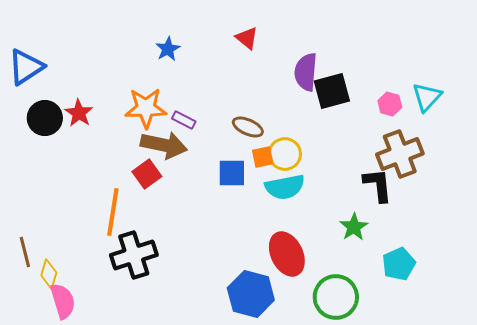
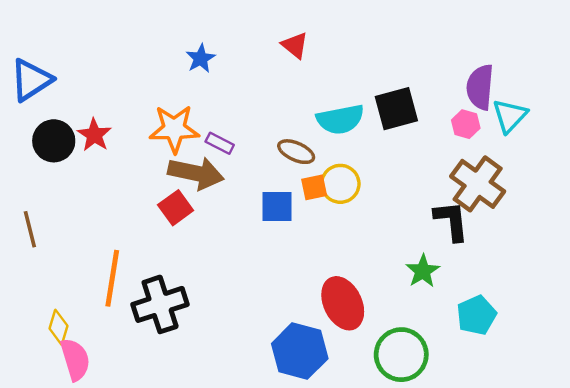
purple semicircle: (306, 72) -> (480, 87), moved
brown cross: (400, 154) -> (478, 184), turned -33
cyan semicircle: (285, 187) -> (340, 119), moved
orange line: (113, 212) -> (112, 278), moved
brown line: (25, 252) -> (30, 229), moved

